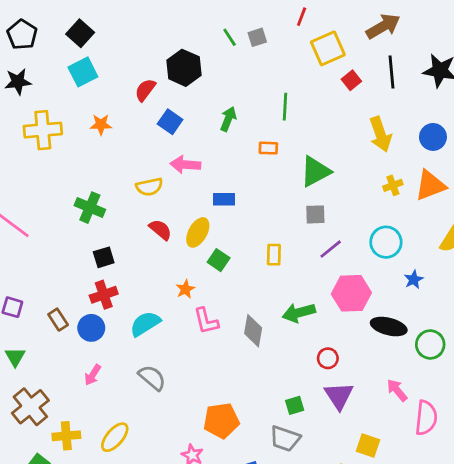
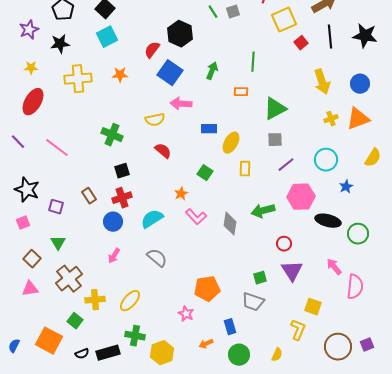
blue square: (170, 122) -> (170, 73), size x1.4
yellow ellipse: (198, 232) -> (231, 143), moved
brown rectangle: (58, 320) -> (89, 196), moved
pink L-shape: (206, 321) -> (196, 217), turned -30

